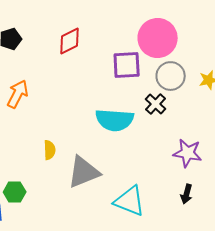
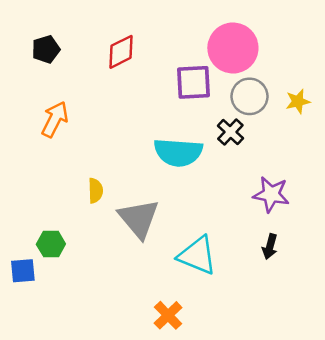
gray triangle: (84, 172) -> (139, 219), turned -48

